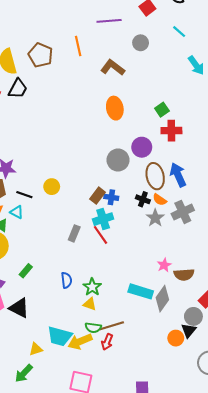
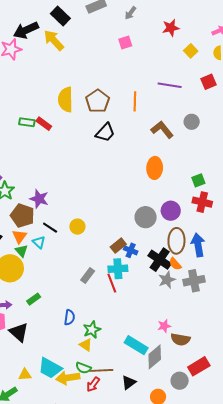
gray circle: (141, 43) -> (192, 122), moved
black trapezoid: (18, 89) -> (105, 133), moved
black cross: (143, 199) -> (160, 260), size x1.6
black triangle: (189, 330) -> (129, 382), moved

